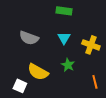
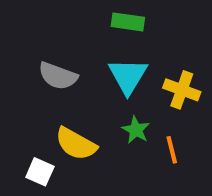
cyan triangle: (64, 38) -> (128, 76), size x1.5
orange line: (95, 82) -> (172, 150), moved

